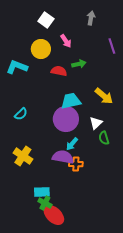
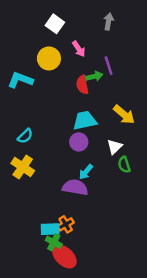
purple line: (112, 46) -> (109, 66), moved
red semicircle: (59, 71) -> (82, 85), moved, turned -112
purple circle: (66, 119) -> (79, 142), size x0.6
yellow cross: (23, 156) -> (23, 167), moved
orange cross: (76, 164) -> (66, 224), moved, turned -32

